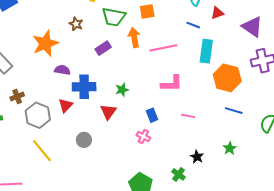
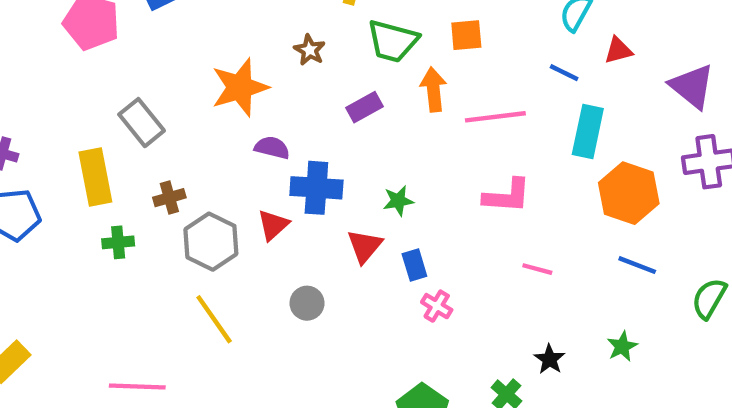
blue rectangle: (152, 115) -> (414, 265), moved

